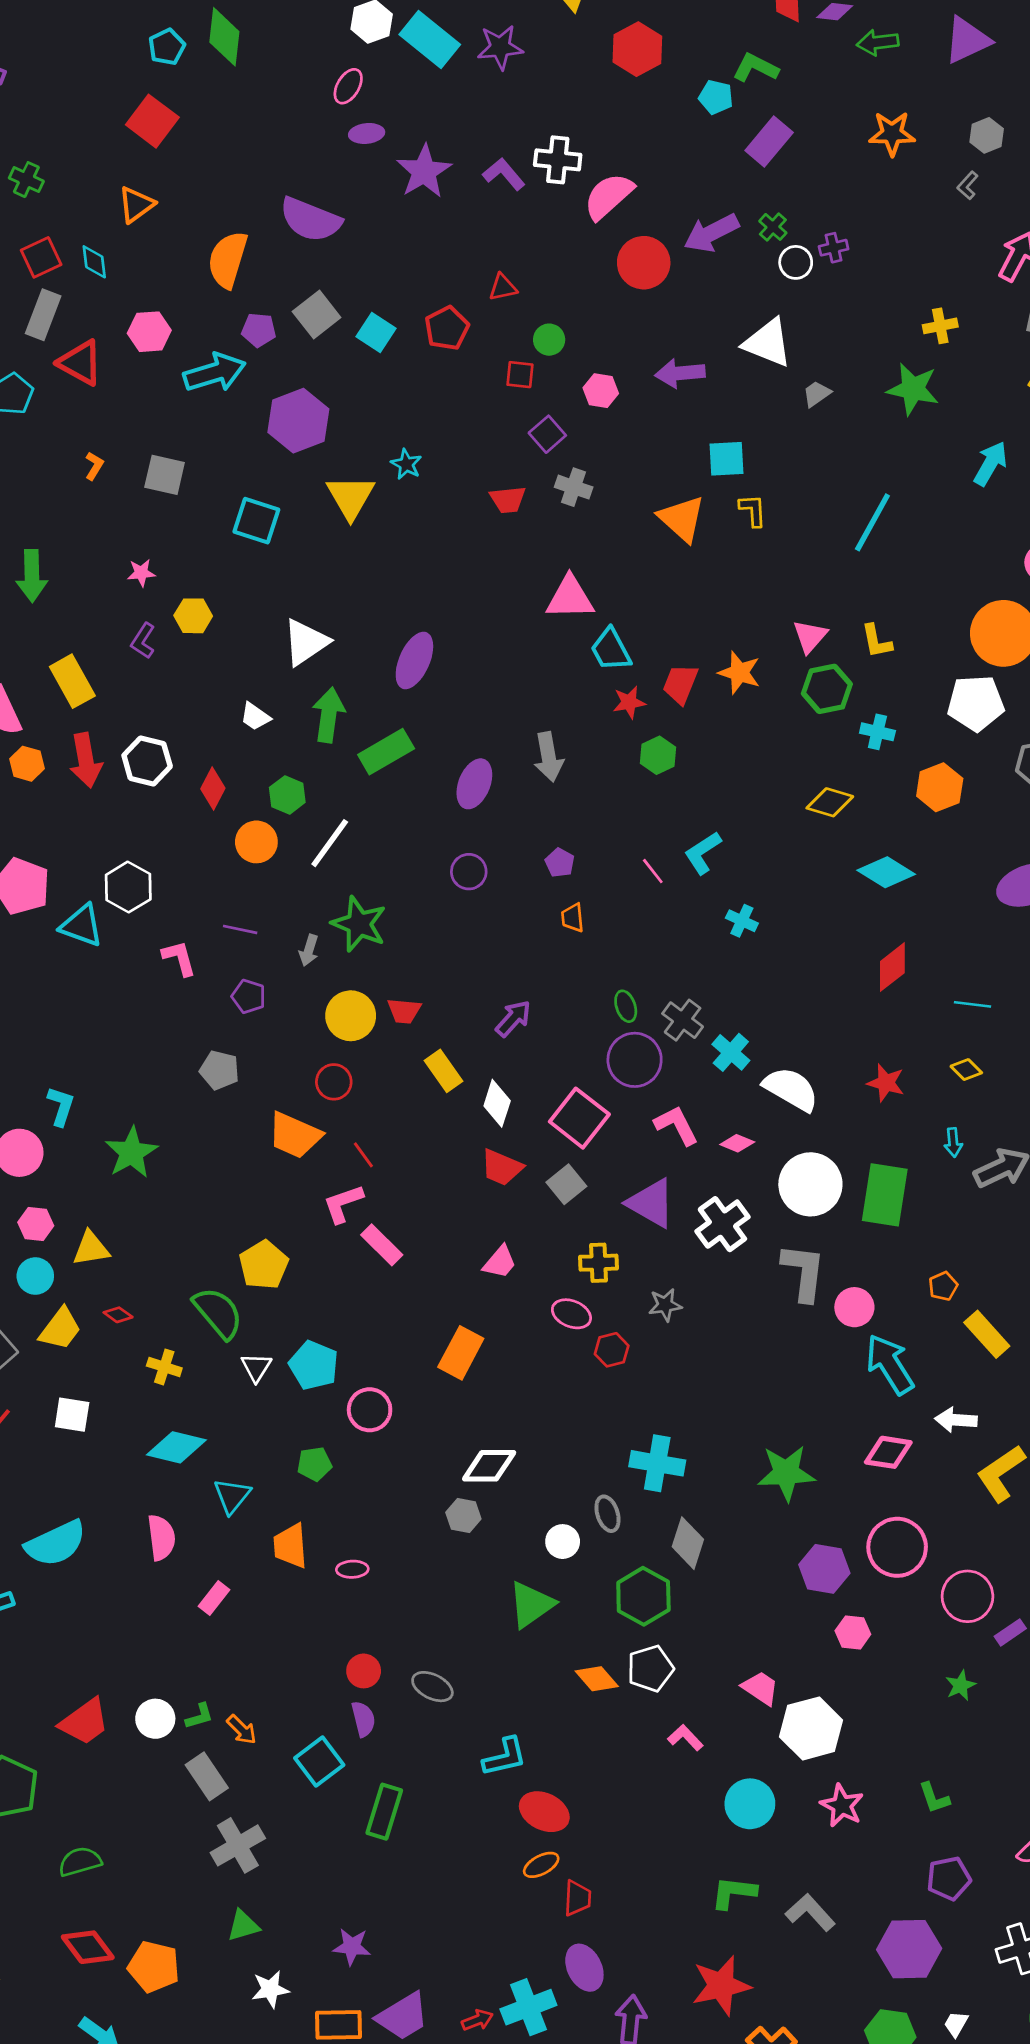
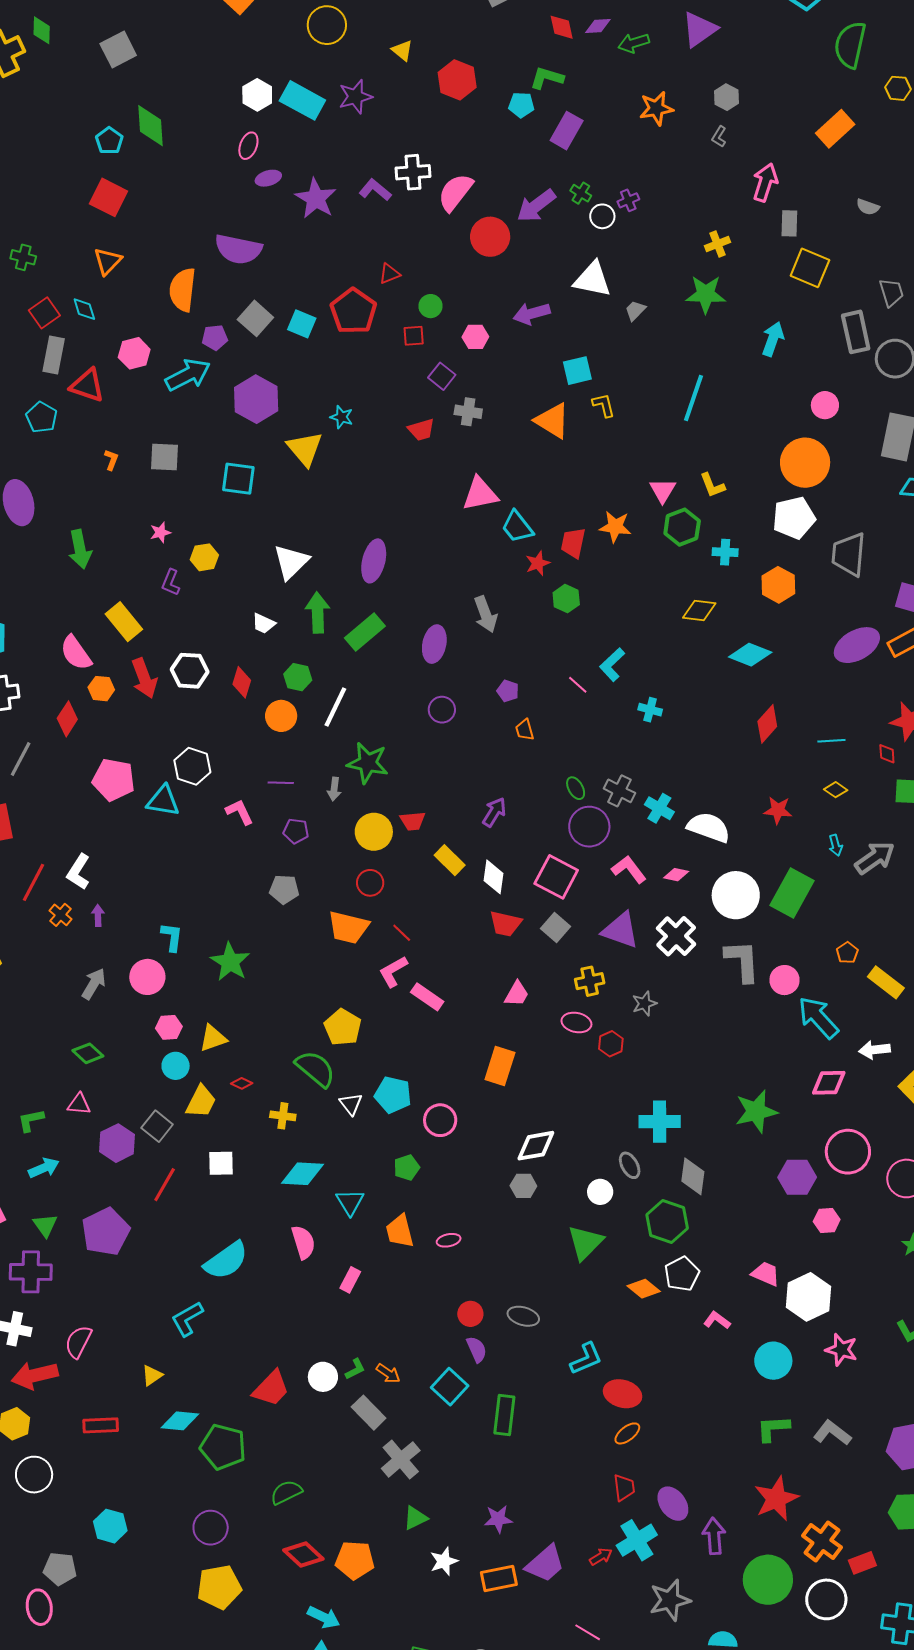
red pentagon: (447, 328) -> (353, 311), size x1.4
green rectangle: (885, 1195) -> (792, 893), turned 30
red trapezoid: (577, 1898) -> (624, 1487), moved

